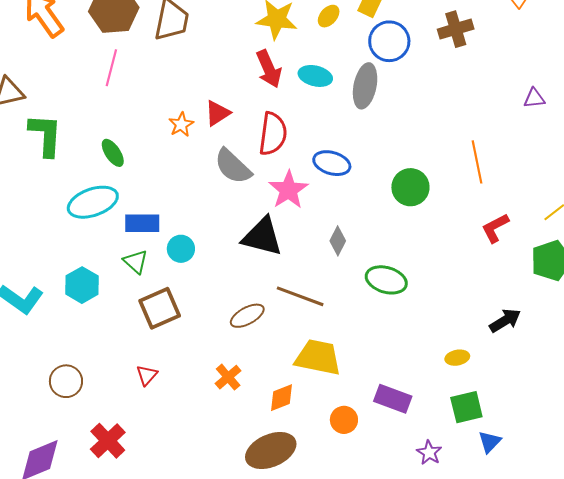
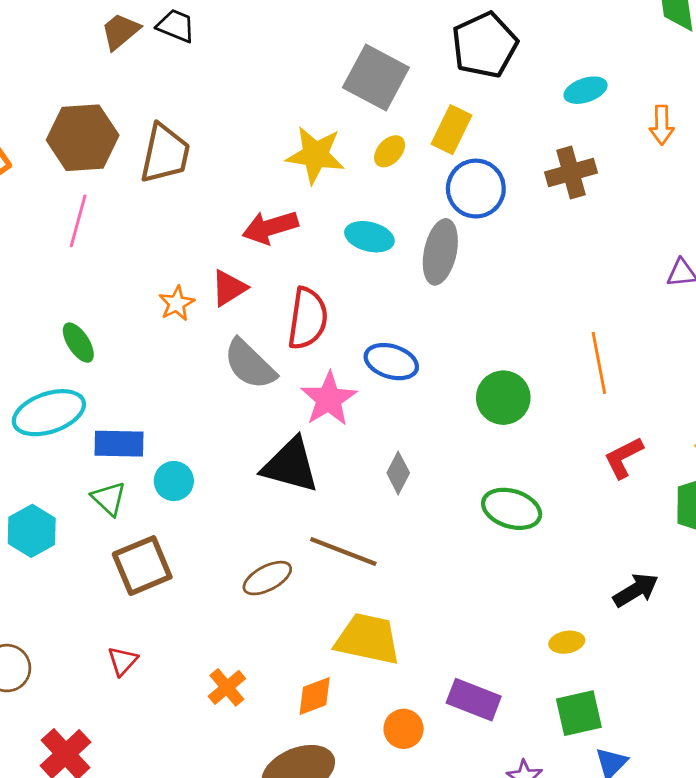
red arrow: (269, 69) -> (270, 227), moved, turned 96
green ellipse: (386, 280) -> (512, 509), moved
orange cross: (228, 377) -> (227, 687), moved

